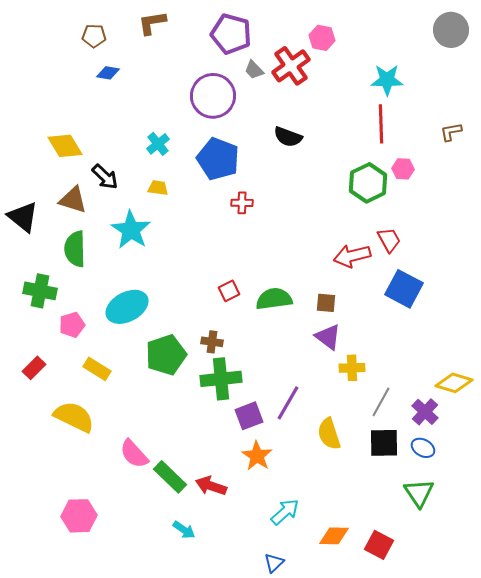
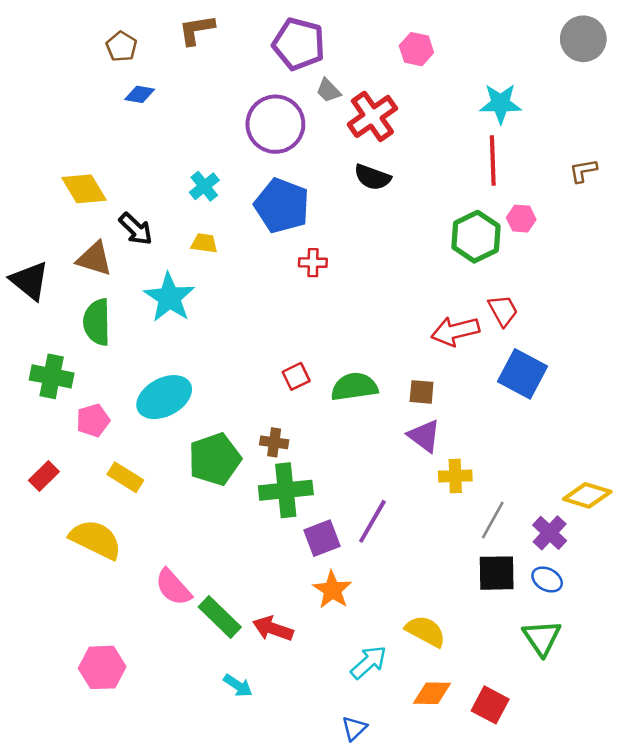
brown pentagon: (94, 36) -> (122, 47), turned 30
red cross: (291, 66) -> (372, 116), moved
yellow semicircle: (329, 434) -> (425, 631), moved, turned 136

